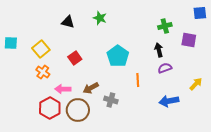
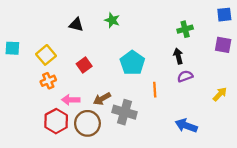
purple square: (189, 40) -> (223, 45), moved
orange cross: (43, 72) -> (48, 81), turned 32
gray cross: (111, 100) -> (124, 112), size x1.5
blue arrow: (169, 101) -> (186, 126), moved, turned 30

